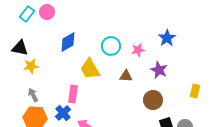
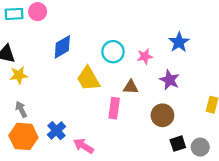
cyan rectangle: (27, 14) -> (14, 14), turned 49
pink rectangle: (73, 94) -> (114, 108), moved

